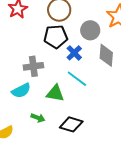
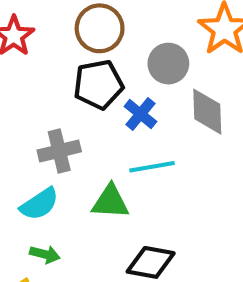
cyan line: (77, 79) -> (152, 167), turned -40
green arrow: (38, 118) -> (45, 254), moved

